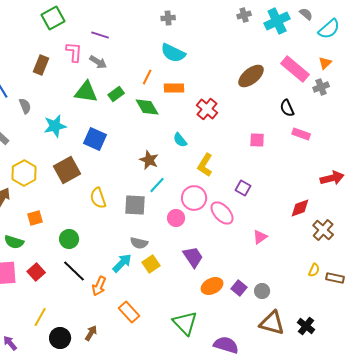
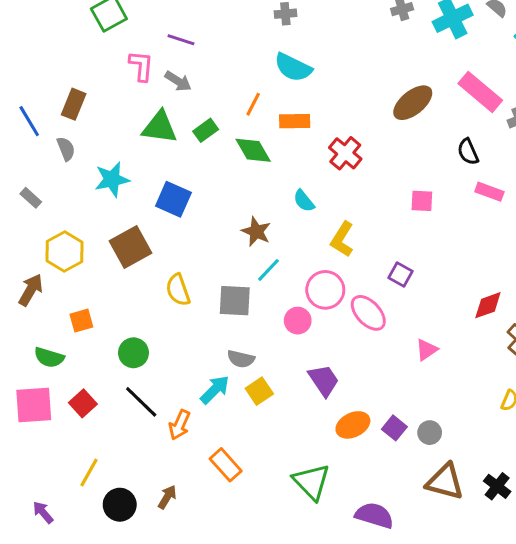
brown rectangle: (41, 65) -> (74, 104), moved

